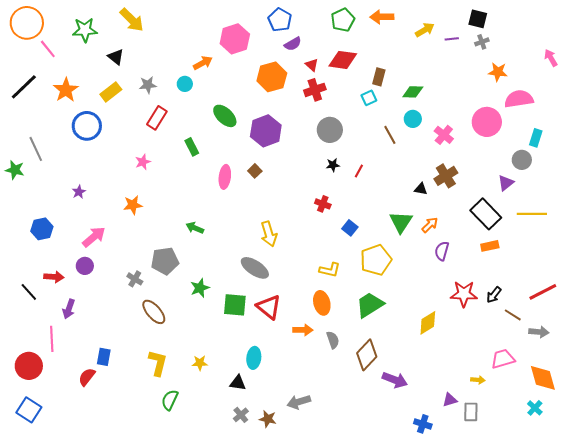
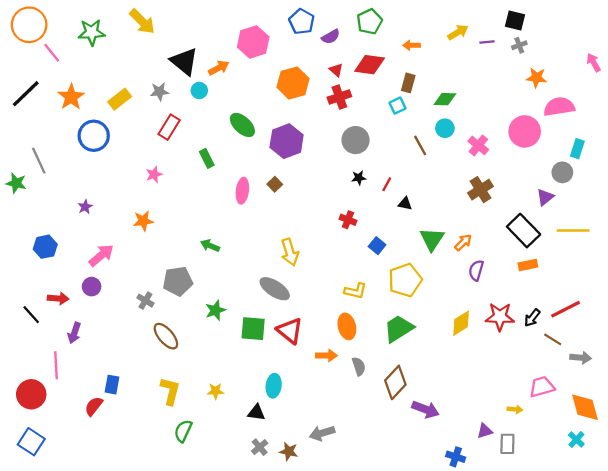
orange arrow: (382, 17) -> (412, 45), moved, size x0.7
purple semicircle: (293, 44) -> (331, 37), moved
black triangle: (116, 57) -> (184, 61), moved, size x1.6
black triangle: (421, 189) -> (405, 204), moved
red line: (543, 292) -> (566, 309), moved
yellow diamond: (428, 323) -> (461, 323), moved

